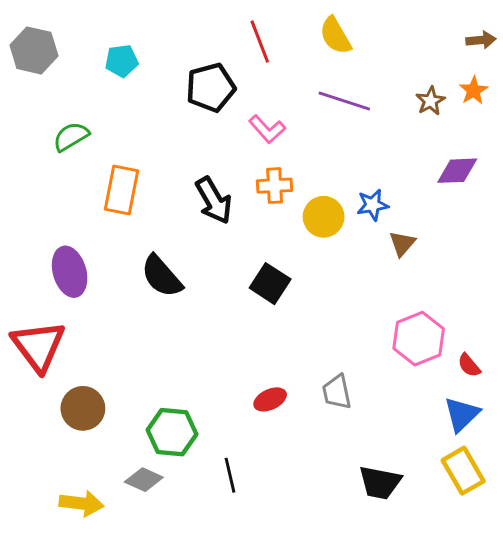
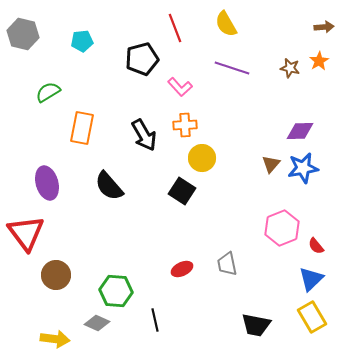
brown star: (430, 101) -> (290, 68), turned -30
purple diamond: (457, 171) -> (300, 131), moved
blue star: (373, 205) -> (303, 168), moved, size x1.4
yellow circle: (324, 217) -> (202, 158), moved

